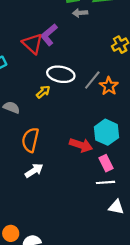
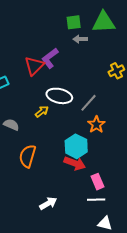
red triangle: (33, 44) -> (34, 66), turned 30
orange star: (109, 86) -> (96, 125), moved
cyan hexagon: (106, 132) -> (76, 146), moved
white arrow: (34, 171) -> (48, 203), moved

